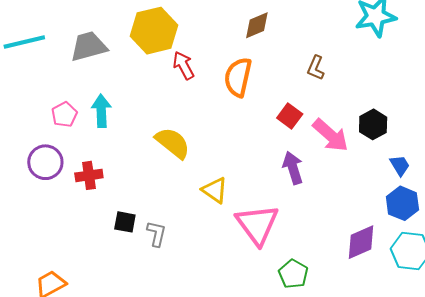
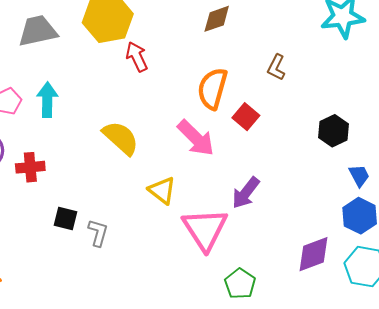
orange semicircle: (238, 77) -> (212, 89), moved
pink arrow: (331, 135) -> (196, 138), moved
purple arrow: (293, 168) -> (246, 193), moved, turned -128

